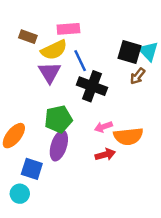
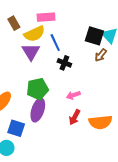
brown rectangle: (28, 37) -> (14, 23), turned 40
black cross: (92, 86) -> (64, 63), size x0.6
orange semicircle: (128, 136) -> (100, 122), moved
red arrow: (105, 155) -> (75, 117), turned 133

